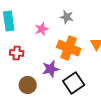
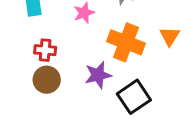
brown circle: (28, 85) -> (47, 80), moved

